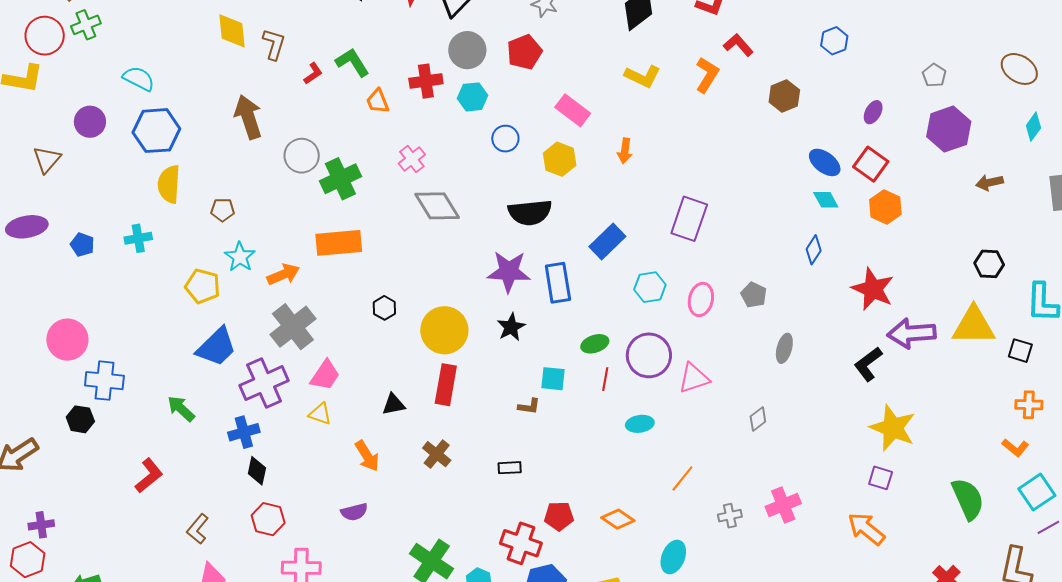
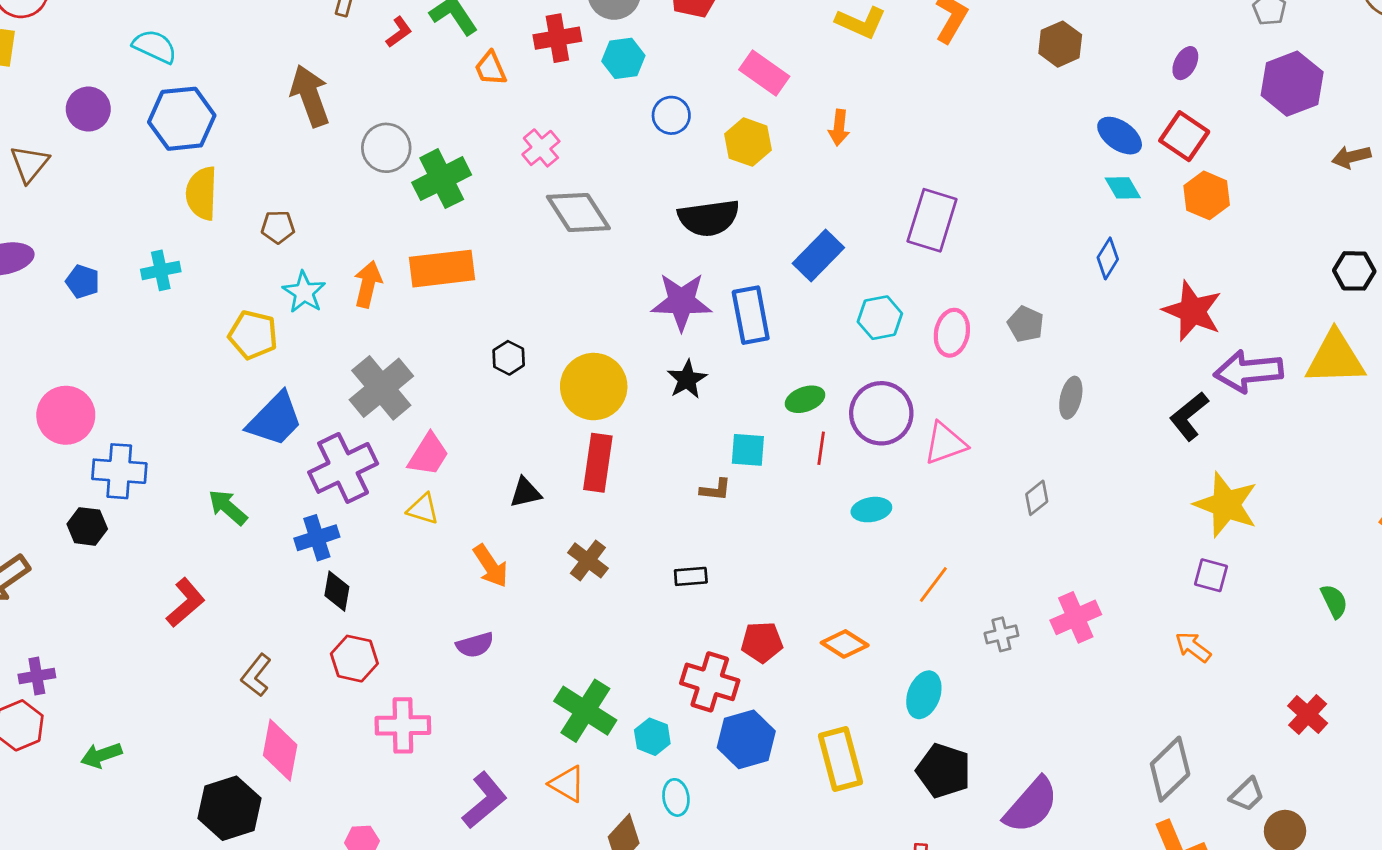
orange arrow: (283, 274) -> (368, 284), moved, turned -52
green semicircle: (968, 499) -> (1334, 601), size x0.6
orange arrow: (866, 529) -> (1193, 647), size x0.7

